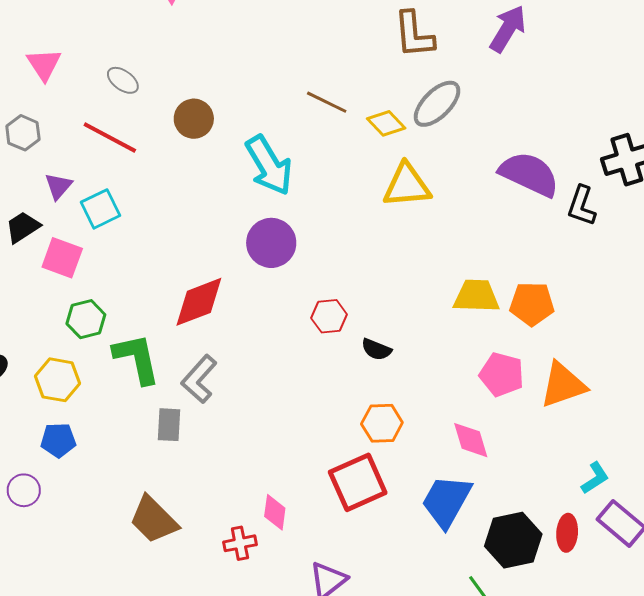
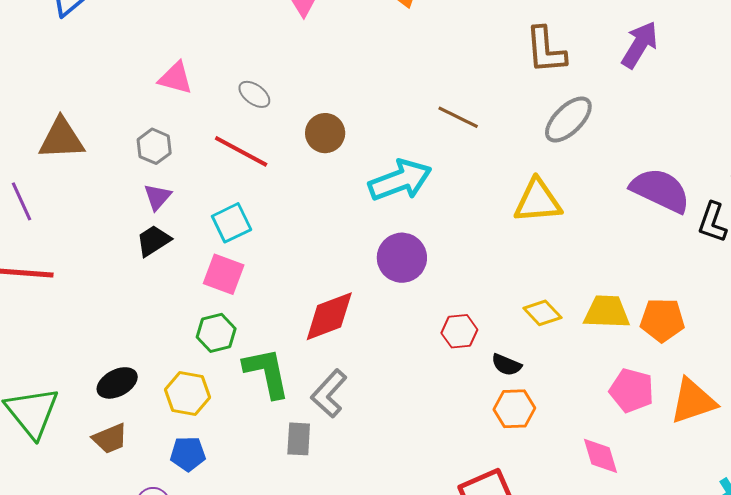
pink triangle: (44, 64) -> (176, 78), turned -42
yellow diamond: (386, 123) -> (542, 313), moved
cyan arrow: (269, 165) -> (400, 180), turned -80
purple triangle: (58, 186) -> (157, 197), moved
pink square: (62, 258) -> (224, 274), moved
orange hexagon: (382, 423) -> (514, 409), moved

